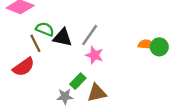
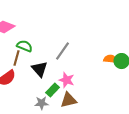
black triangle: (63, 37) -> (40, 69), moved, turned 36
brown line: (35, 43) -> (17, 58), turned 42
pink star: (94, 55) -> (67, 80), moved

